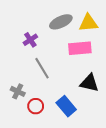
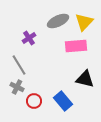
yellow triangle: (88, 23) -> (84, 22), turned -42
gray line: (42, 68) -> (19, 65), moved

